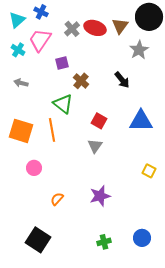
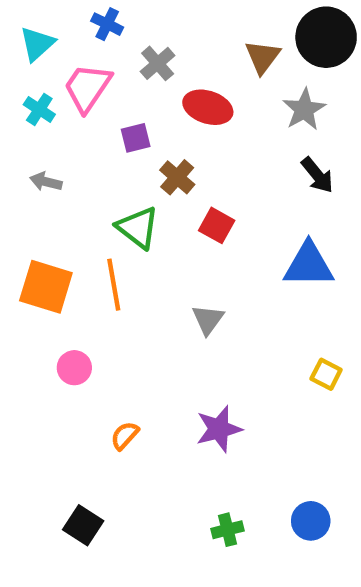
blue cross: (41, 12) -> (107, 24), moved
red ellipse: (95, 28) -> (208, 107), moved
black arrow: (122, 80) -> (317, 175), moved
red square: (99, 121) -> (217, 225), moved
black square: (38, 240) -> (83, 525), size x0.7

